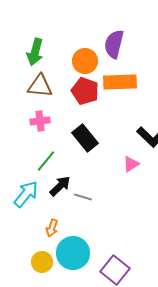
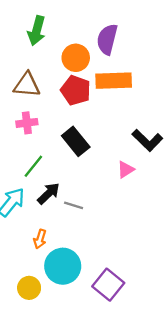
green arrow: (35, 52) -> (37, 31), moved
yellow circle: (42, 262) -> (29, 288), moved

